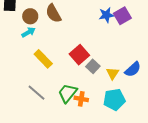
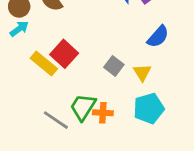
red square: (79, 55) -> (64, 54), moved
blue semicircle: (133, 69) -> (158, 37), moved
gray line: (37, 93) -> (56, 120), moved

